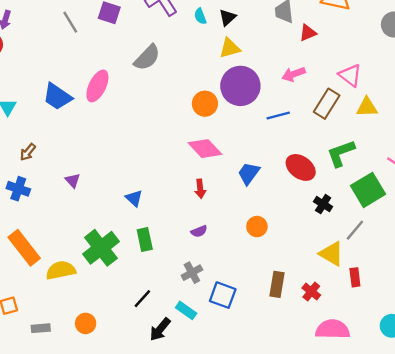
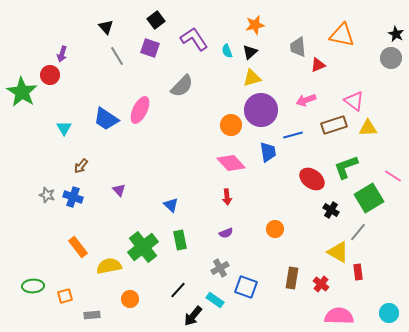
brown rectangle: (327, 104) -> (334, 125), turned 40
blue trapezoid: (249, 173) -> (268, 152), moved, turned 135
orange rectangle: (24, 248) -> (78, 247), size x0.7
orange circle: (86, 323) -> (130, 299), moved

